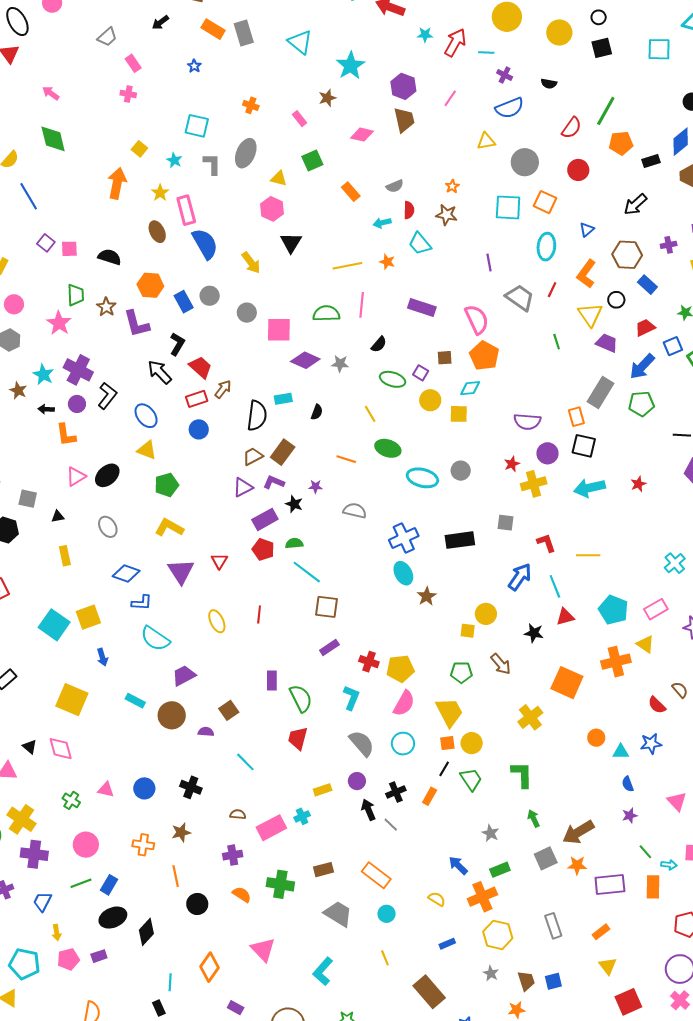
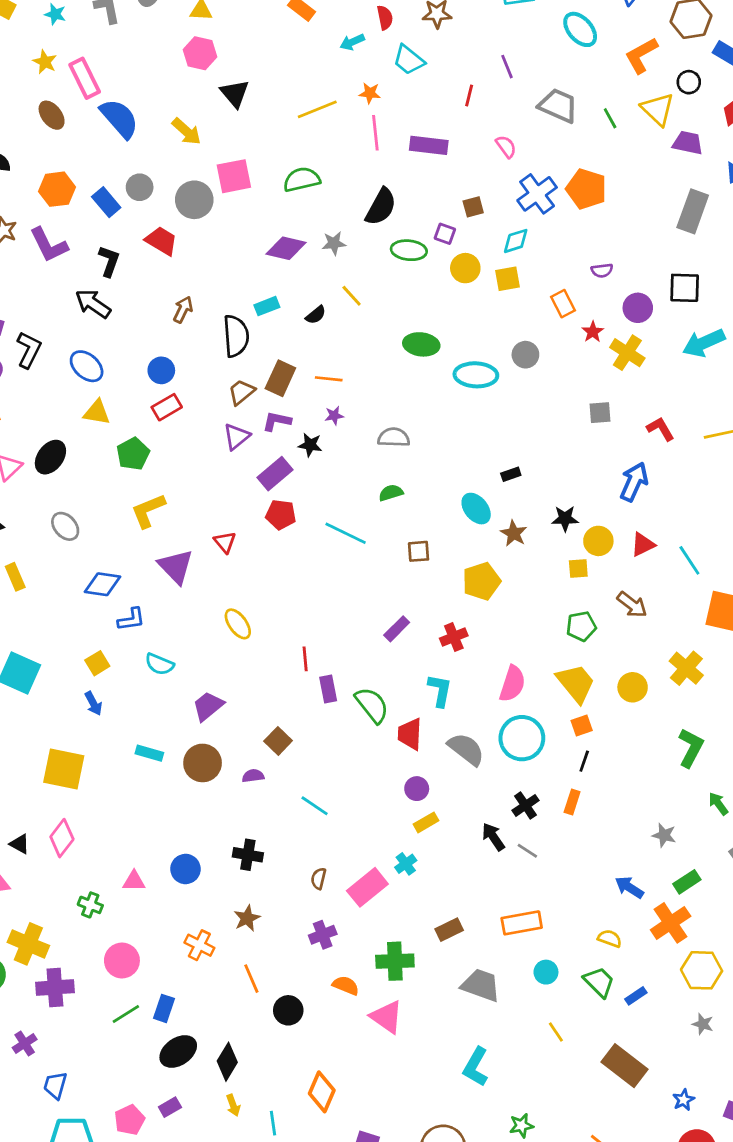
cyan ellipse: (546, 247) -> (580, 29), turned -36
orange L-shape: (586, 274) -> (641, 55), turned 36
red line: (552, 290) -> (469, 95), moved
pink line: (362, 305) -> (375, 133), moved
gray circle: (247, 313) -> (194, 200), size x1.4
pink semicircle: (477, 319) -> (506, 147), size x0.6
pink square: (279, 330) -> (234, 176), moved
green line: (557, 342) -> (610, 118), moved
black semicircle: (379, 344) -> (381, 207), size x1.6
orange pentagon: (484, 356) -> (586, 189), moved
red trapezoid: (201, 367) -> (161, 241), moved
red rectangle: (197, 399) -> (167, 407), moved
black semicircle: (317, 412) -> (316, 315), turned 42
yellow line: (370, 414) -> (352, 296), moved
orange rectangle: (576, 417) -> (563, 304), moved
purple semicircle: (527, 422) -> (602, 270), size x0.6
orange line: (346, 459) -> (329, 379), moved
yellow cross: (534, 484) -> (627, 353), turned -30
yellow L-shape: (169, 528) -> (148, 511), turned -40
blue cross: (404, 538) -> (537, 194), moved
black rectangle: (460, 540) -> (511, 474), moved, size x0.5
green semicircle: (294, 543) -> (391, 493), moved
cyan line: (555, 586) -> (689, 560), moved
brown square: (327, 607) -> (419, 551), moved, size x0.7
red line: (259, 614) -> (305, 659), moved
yellow square: (88, 617) -> (97, 663), moved, size x0.7
red triangle: (565, 617) -> (643, 545), moved
black star: (534, 633) -> (565, 519), moved
cyan semicircle: (155, 639) -> (159, 664), size x0.7
red cross: (369, 662) -> (454, 637), turned -30
yellow pentagon: (400, 669) -> (481, 581), moved
red trapezoid: (298, 738) -> (410, 734), moved
yellow circle: (472, 743) -> (633, 687), moved
cyan circle: (403, 744) -> (522, 738), size x1.4
pink diamond: (61, 749) -> (62, 838), turned 64
green L-shape: (522, 775) -> (691, 748), turned 40
green trapezoid: (471, 779) -> (599, 982), moved
purple circle: (357, 781) -> (417, 789), moved
brown semicircle: (238, 814) -> (319, 879), turned -70
orange cross: (143, 845) -> (199, 945), turned 30
orange rectangle: (376, 875) -> (522, 923), turned -36
blue trapezoid: (42, 902) -> (55, 1085), moved
yellow arrow: (57, 933) -> (233, 1105), moved
pink triangle: (263, 950) -> (387, 1017), moved

